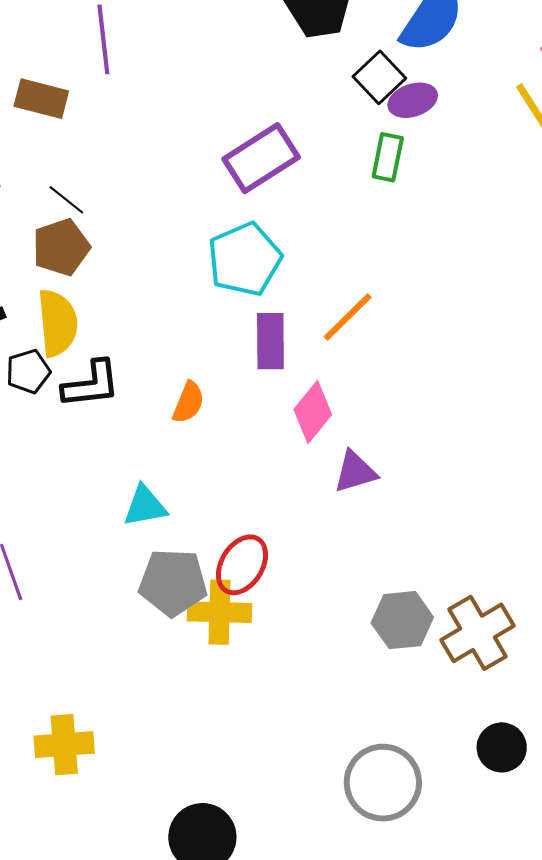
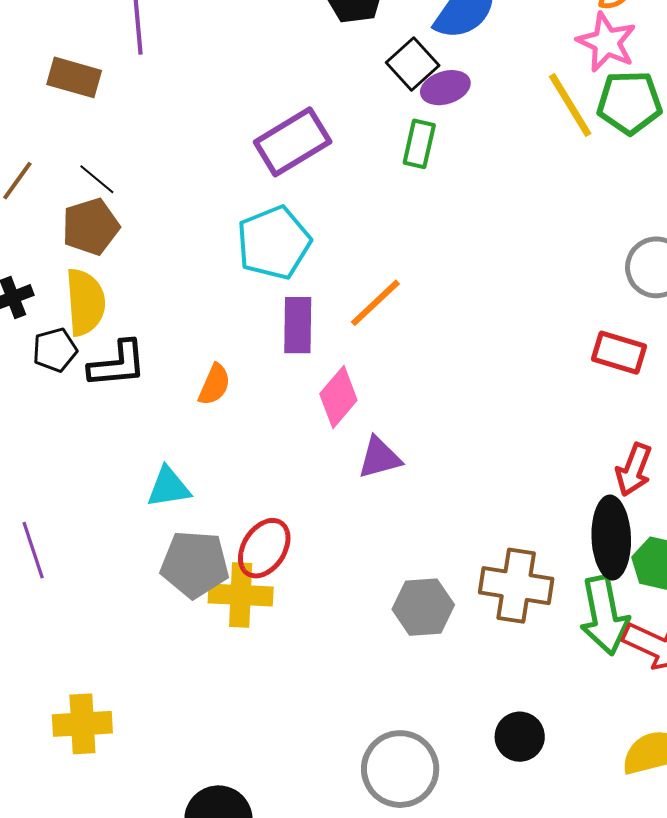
brown cross: (477, 633) -> (516, 586), moved, turned 38

